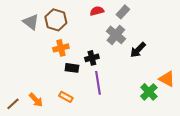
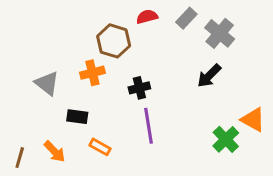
brown hexagon: (56, 20) -> (114, 41), moved
gray triangle: (31, 22) -> (47, 83), moved
gray cross: (116, 35) -> (220, 33), moved
black rectangle: (72, 68) -> (77, 117), moved
brown line: (13, 104) -> (20, 158), turned -32

